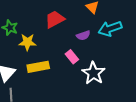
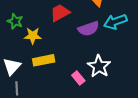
purple semicircle: (83, 35) -> (89, 29), size x1.5
pink rectangle: (72, 57) -> (78, 78), moved

